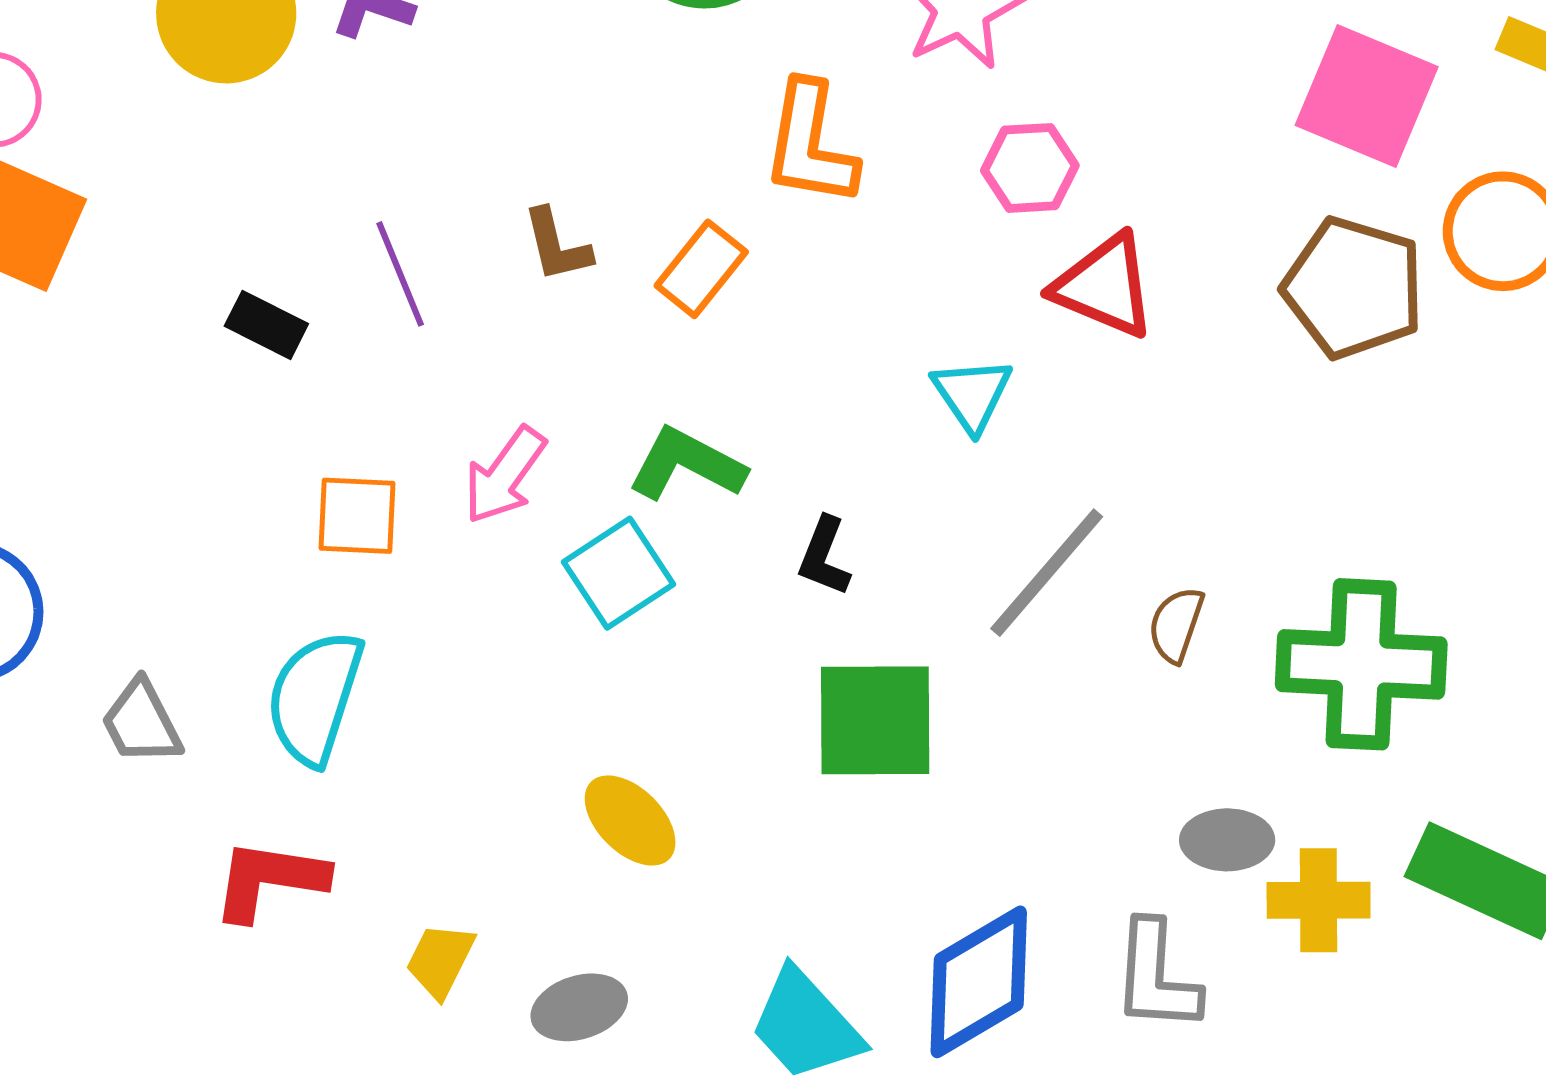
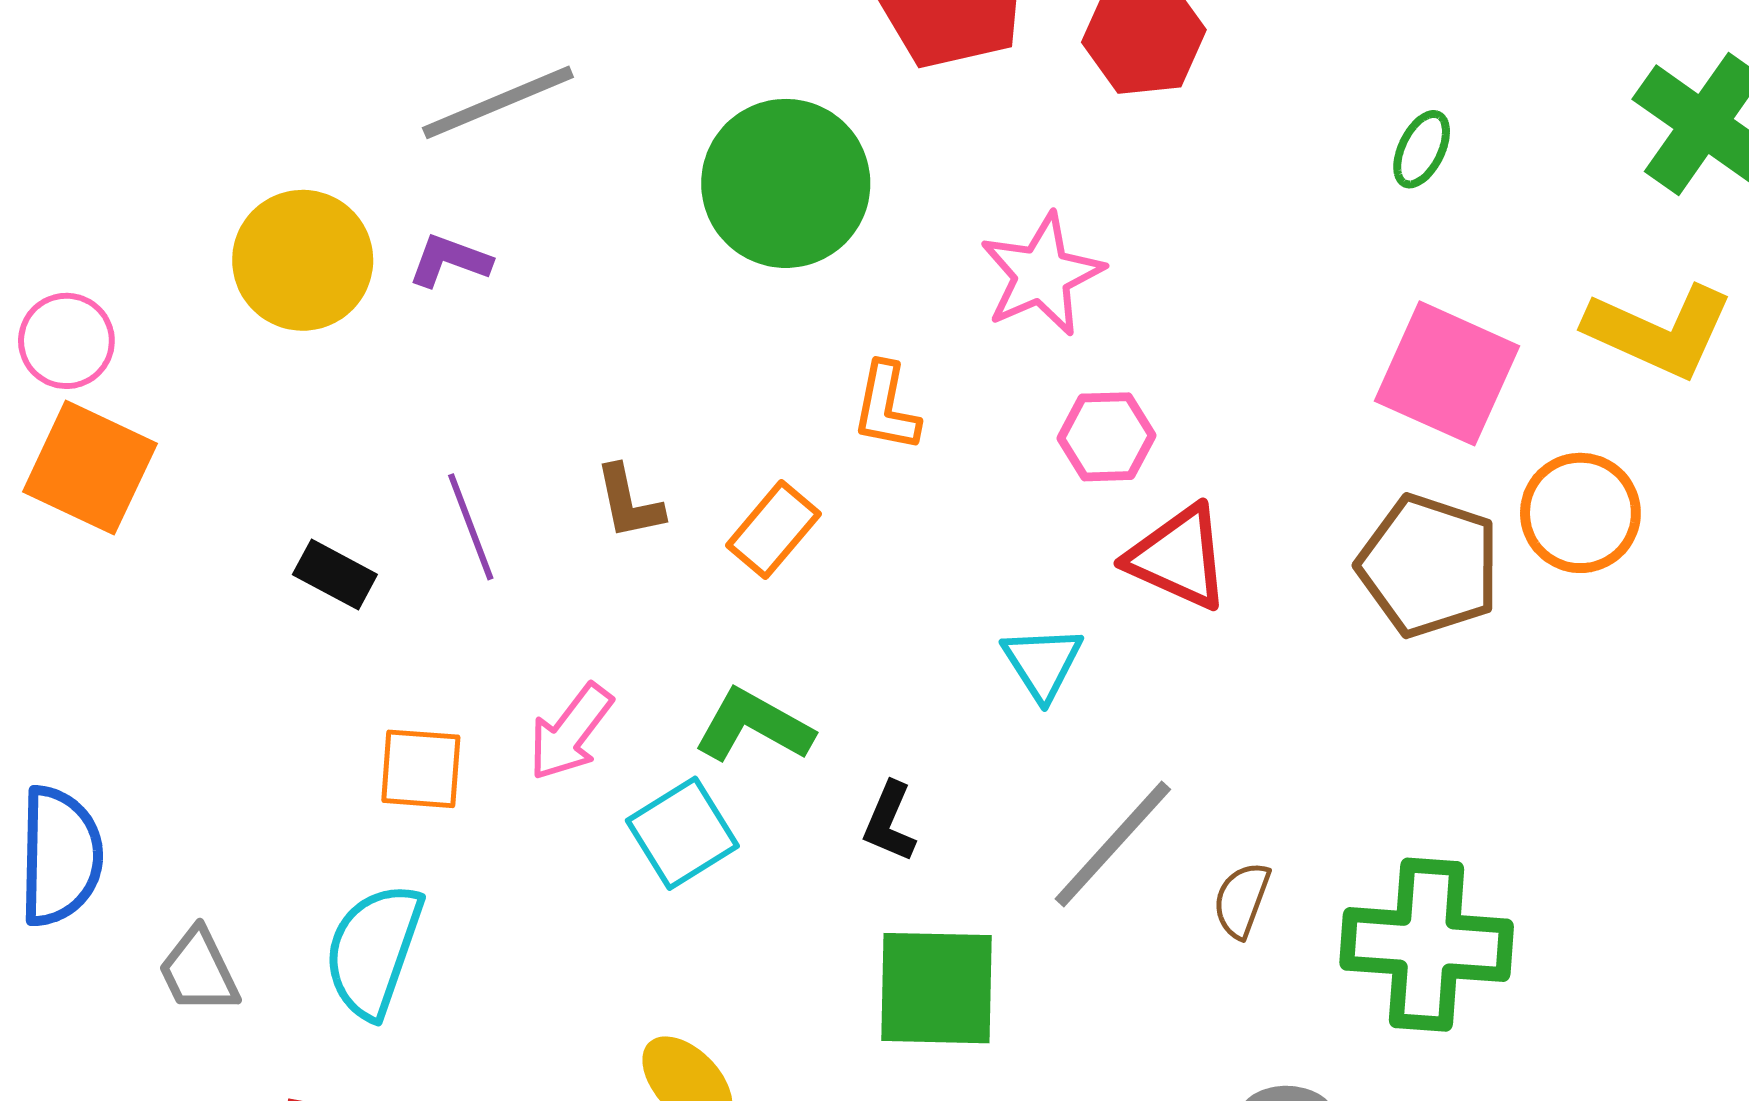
orange L-shape: (810, 144) -> (886, 407), size x0.7

